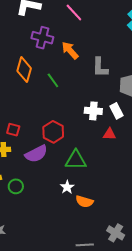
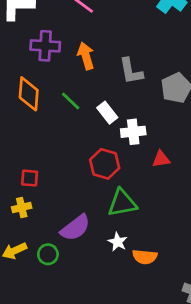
orange arrow: (70, 50) -> (86, 56), turned 36
white rectangle: (117, 111) -> (107, 113), moved
red hexagon: (53, 132) -> (105, 164), moved
purple semicircle: (36, 154) -> (75, 228), moved

